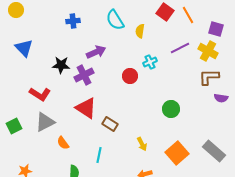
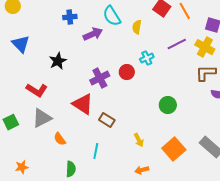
purple arrow: (96, 52) -> (93, 34), moved
black star: (61, 65) -> (58, 61), turned -30
purple cross: (84, 75) -> (100, 78), moved

